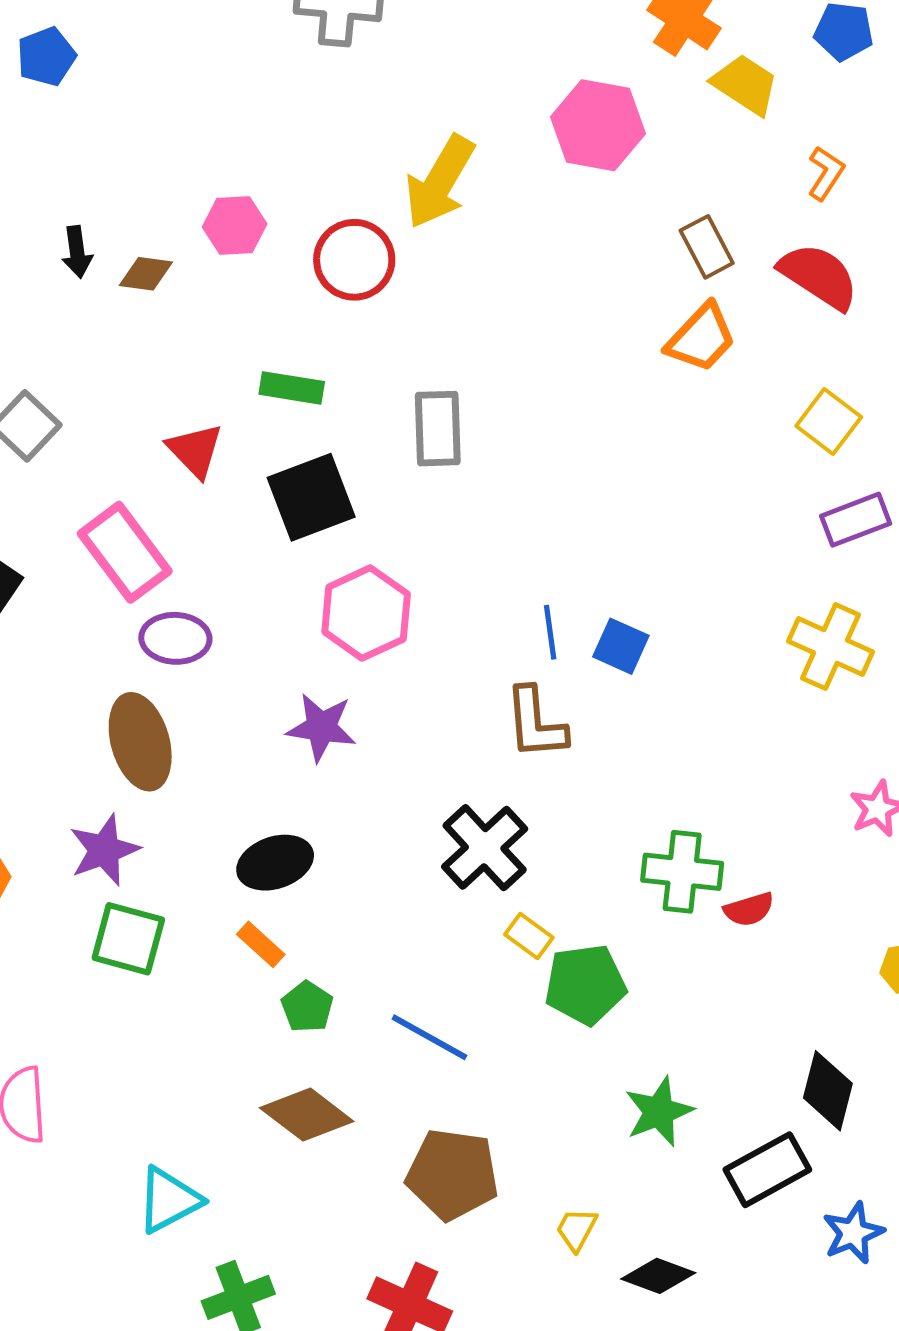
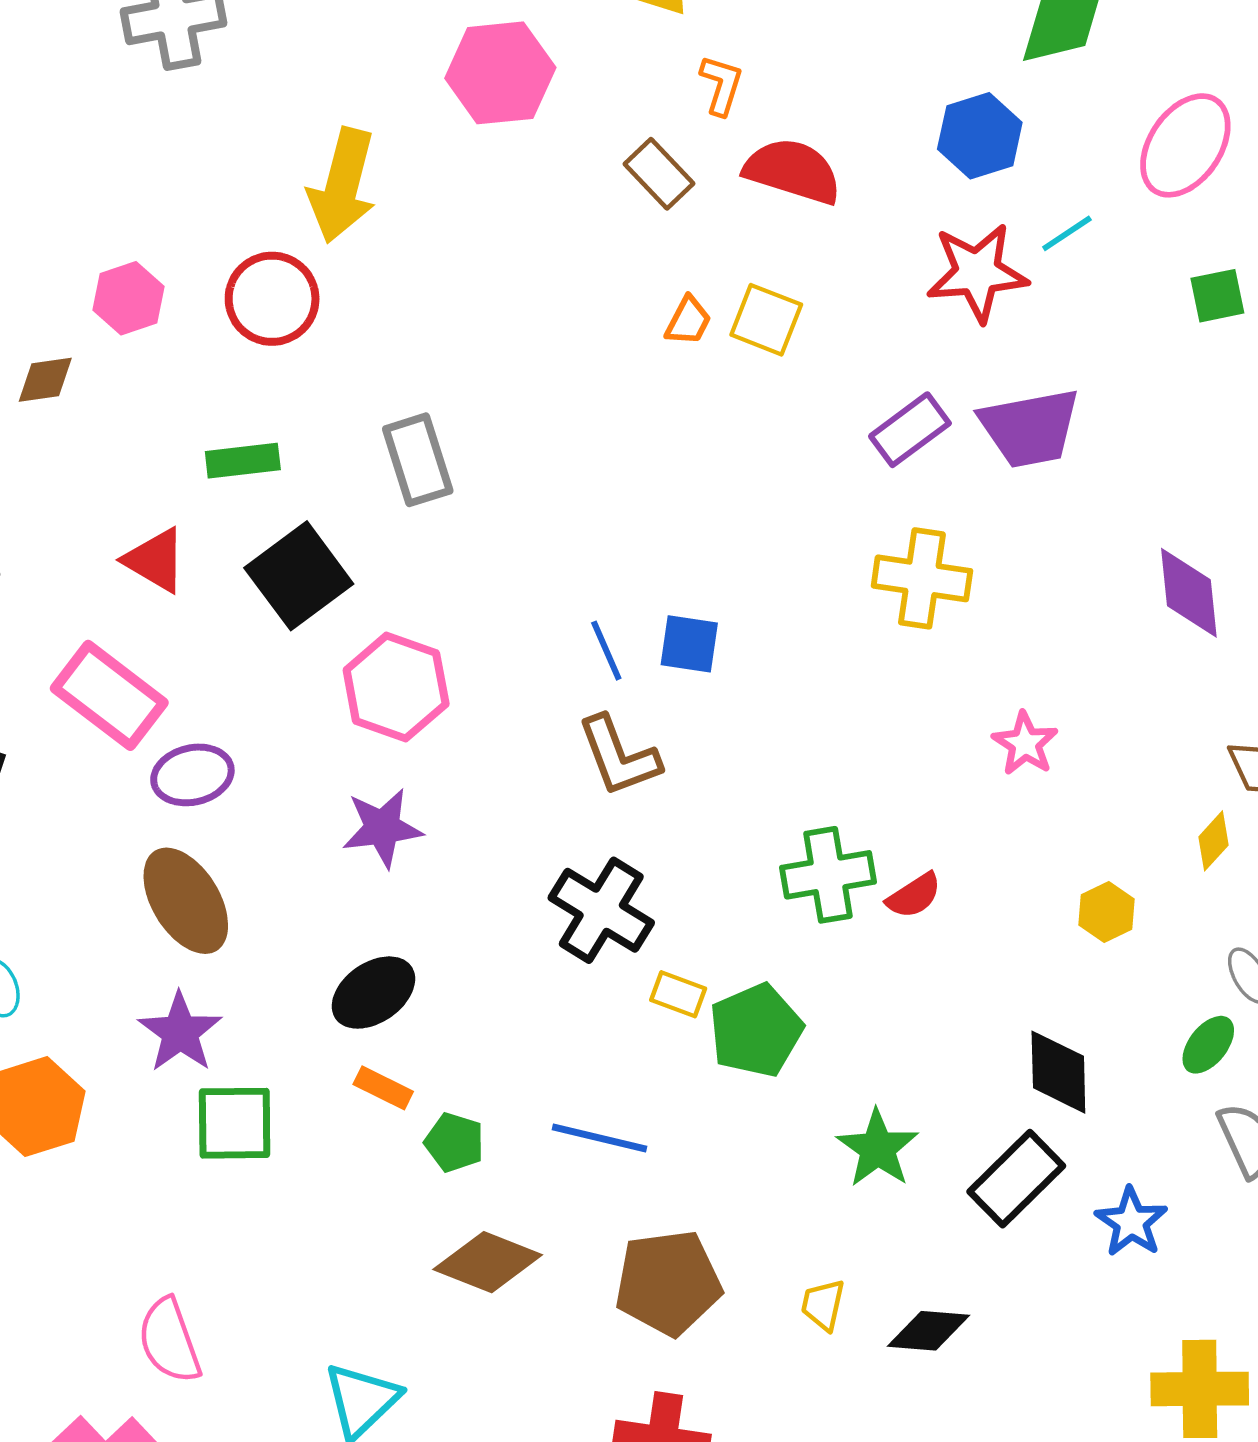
orange L-shape: (826, 173) -> (721, 85), moved
orange trapezoid: (701, 338) -> (688, 321), moved, size x0.6
yellow square: (829, 422) -> (766, 320), moved

